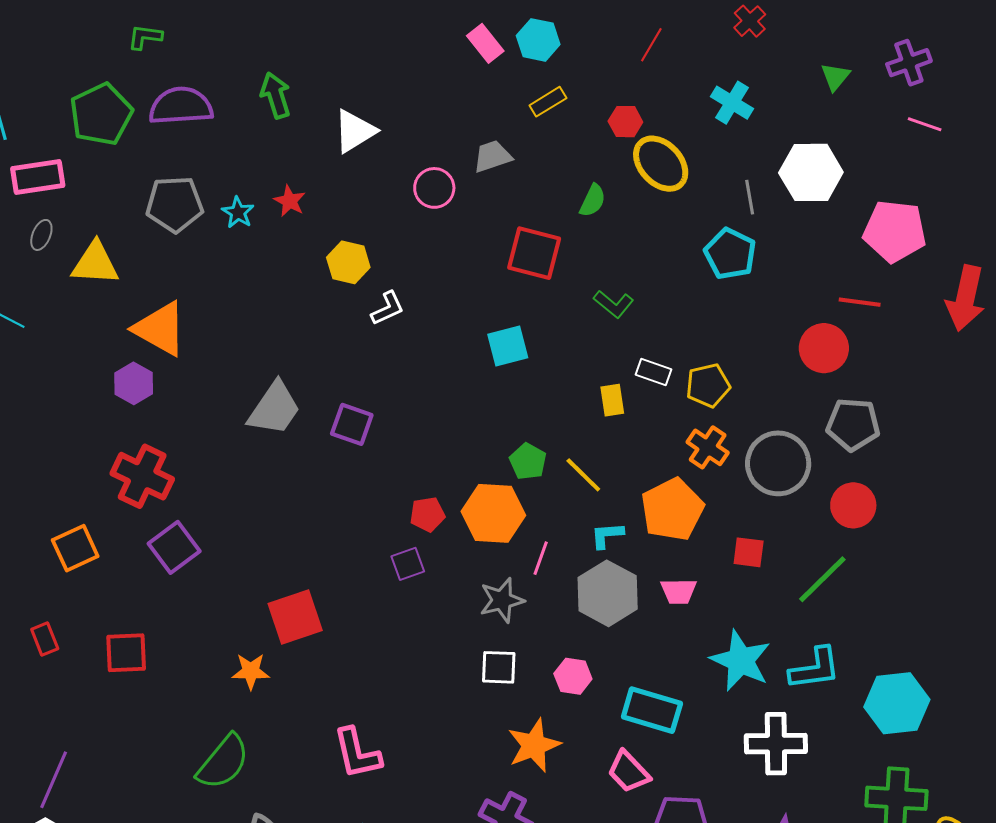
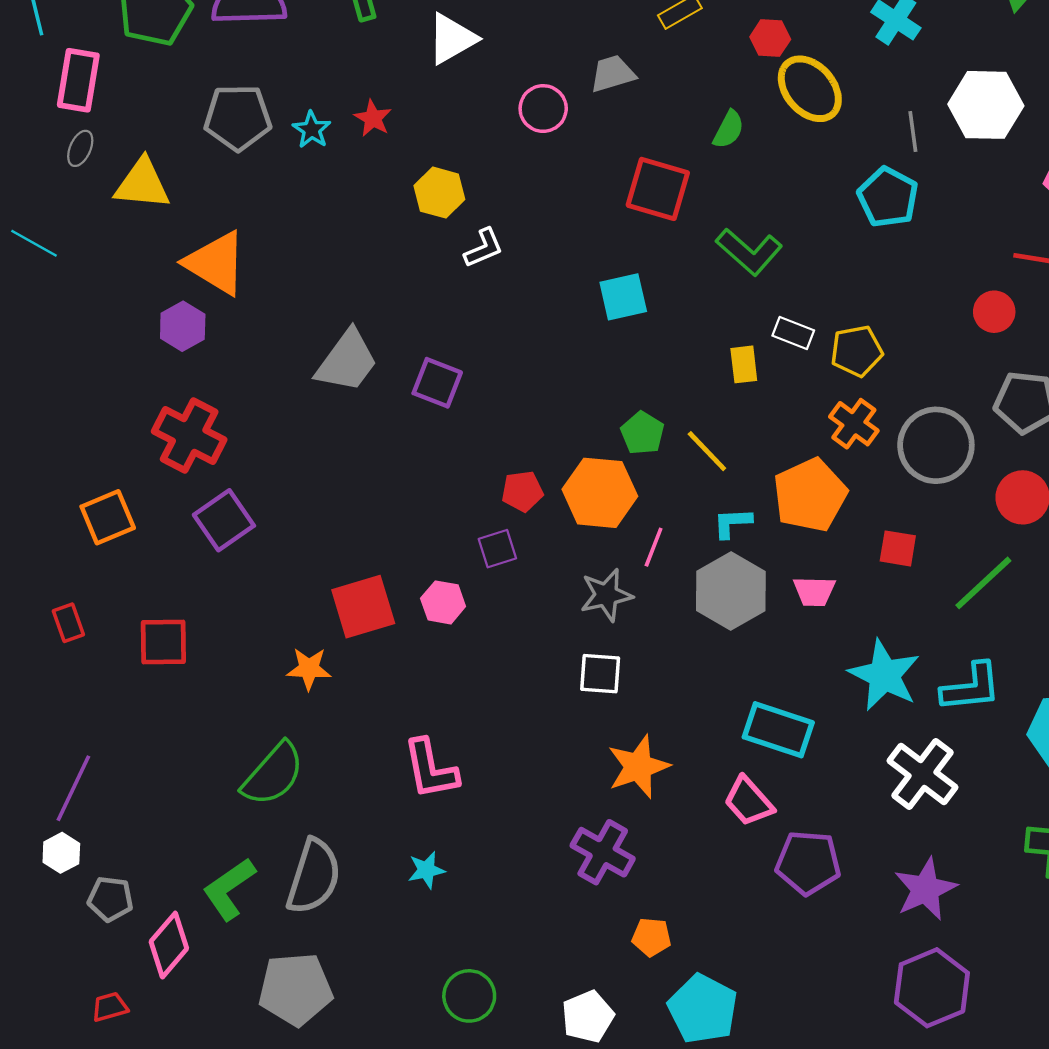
pink rectangle: (38, 177) -> (78, 80), turned -74
green L-shape: (614, 304) -> (749, 252), size x1.4
red circle: (824, 348) -> (994, 312), size x0.7
pink hexagon: (573, 676) -> (443, 602), moved
white cross: (776, 744) -> (922, 774), turned 36

